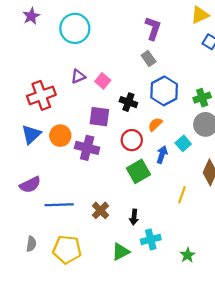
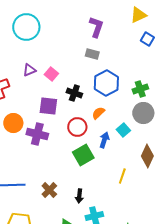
gray rectangle: (149, 59) -> (92, 54), turned -40

